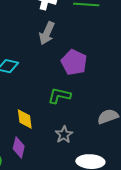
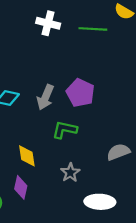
gray arrow: (47, 33) -> (45, 97), moved

